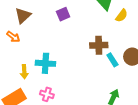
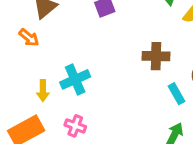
cyan rectangle: (112, 60) -> (176, 94), moved
cyan cross: (45, 63) -> (75, 79), turned -30

